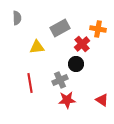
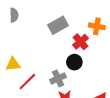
yellow triangle: (37, 47) -> (13, 64), moved
red line: (30, 83) -> (27, 82), turned 54

